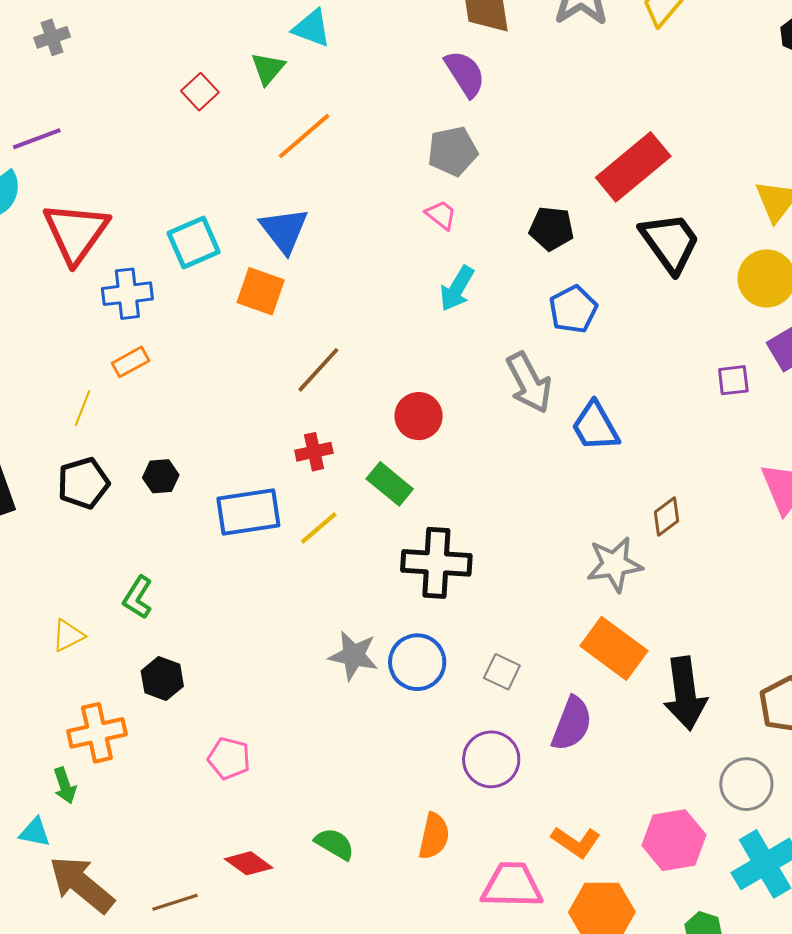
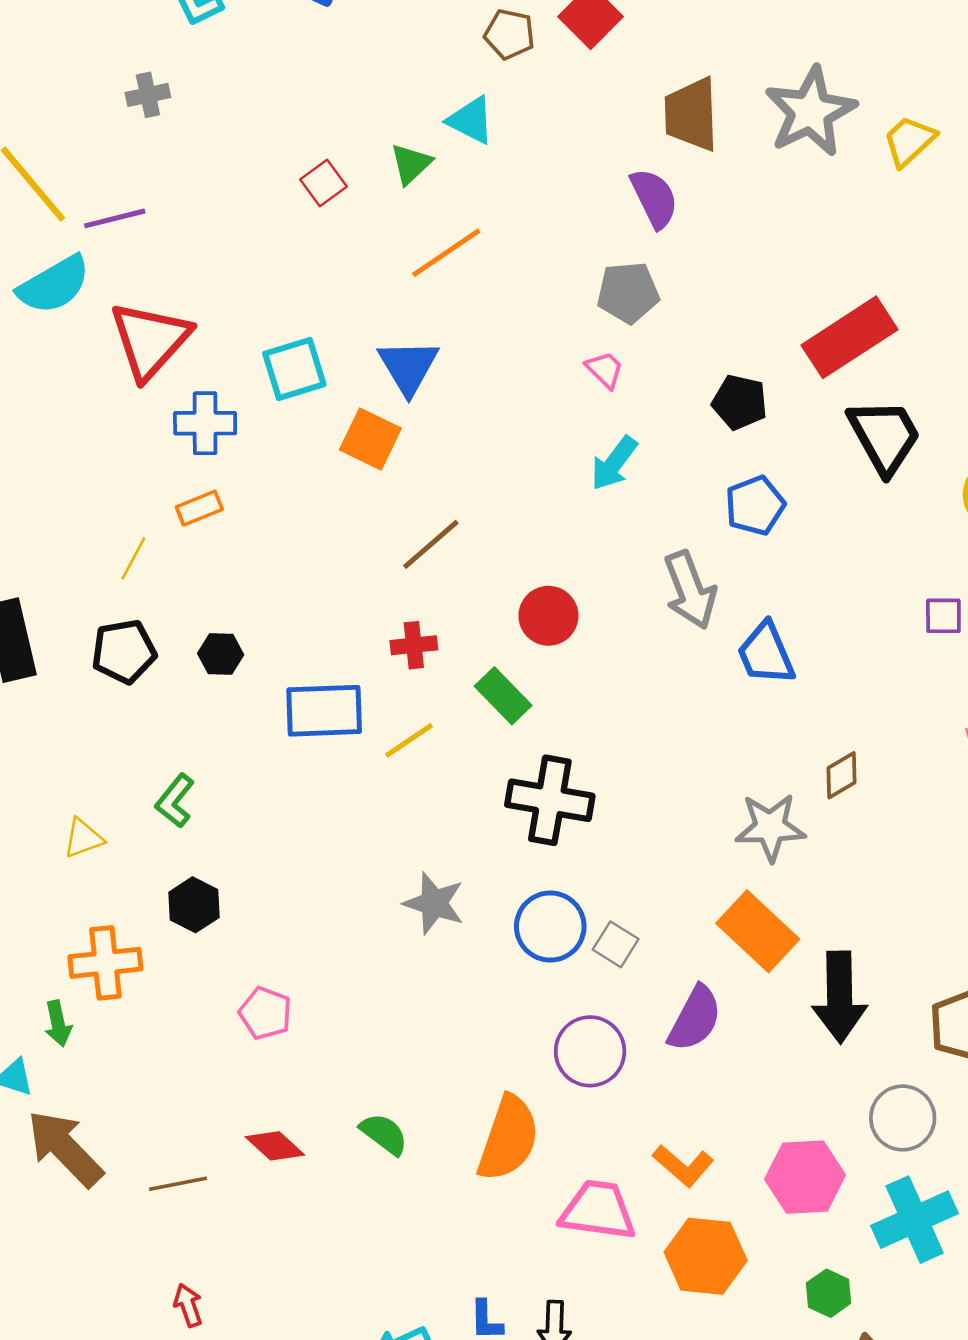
blue circle: (417, 662) -> (550, 927), moved
orange semicircle: (434, 836) -> (508, 1138), size x1.5

